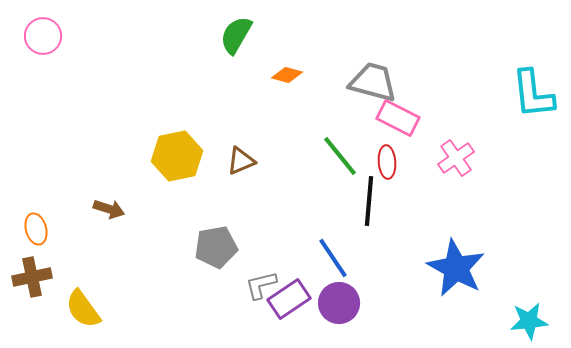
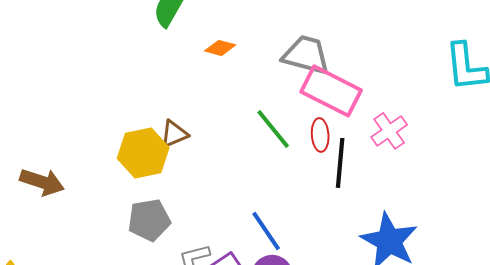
pink rectangle: (398, 118) -> (331, 91), size x1.4
yellow hexagon: (177, 156) -> (143, 153), moved
black line: (369, 201) -> (340, 163), moved
brown arrow: (109, 209) -> (42, 182), size x1.4

